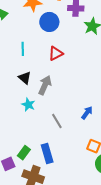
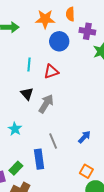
red triangle: (56, 53) -> (51, 71), moved
cyan star: (28, 105) -> (15, 129), moved
blue rectangle: (47, 154) -> (39, 159), moved

